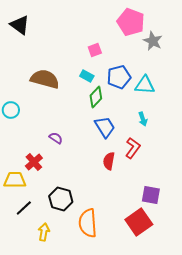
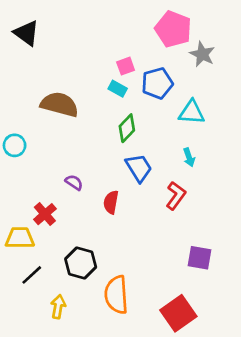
cyan rectangle: (87, 76) -> (118, 89), moved
blue pentagon: (119, 77) -> (157, 83), moved
red semicircle: (109, 161) -> (111, 202), moved
red square: (139, 222) -> (178, 313), moved

